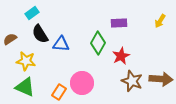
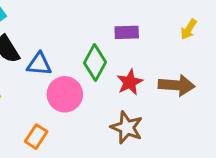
brown arrow: (161, 79) -> (177, 85), moved
brown star: (132, 81) -> (127, 128), moved
pink circle: (82, 83) -> (65, 94), moved

